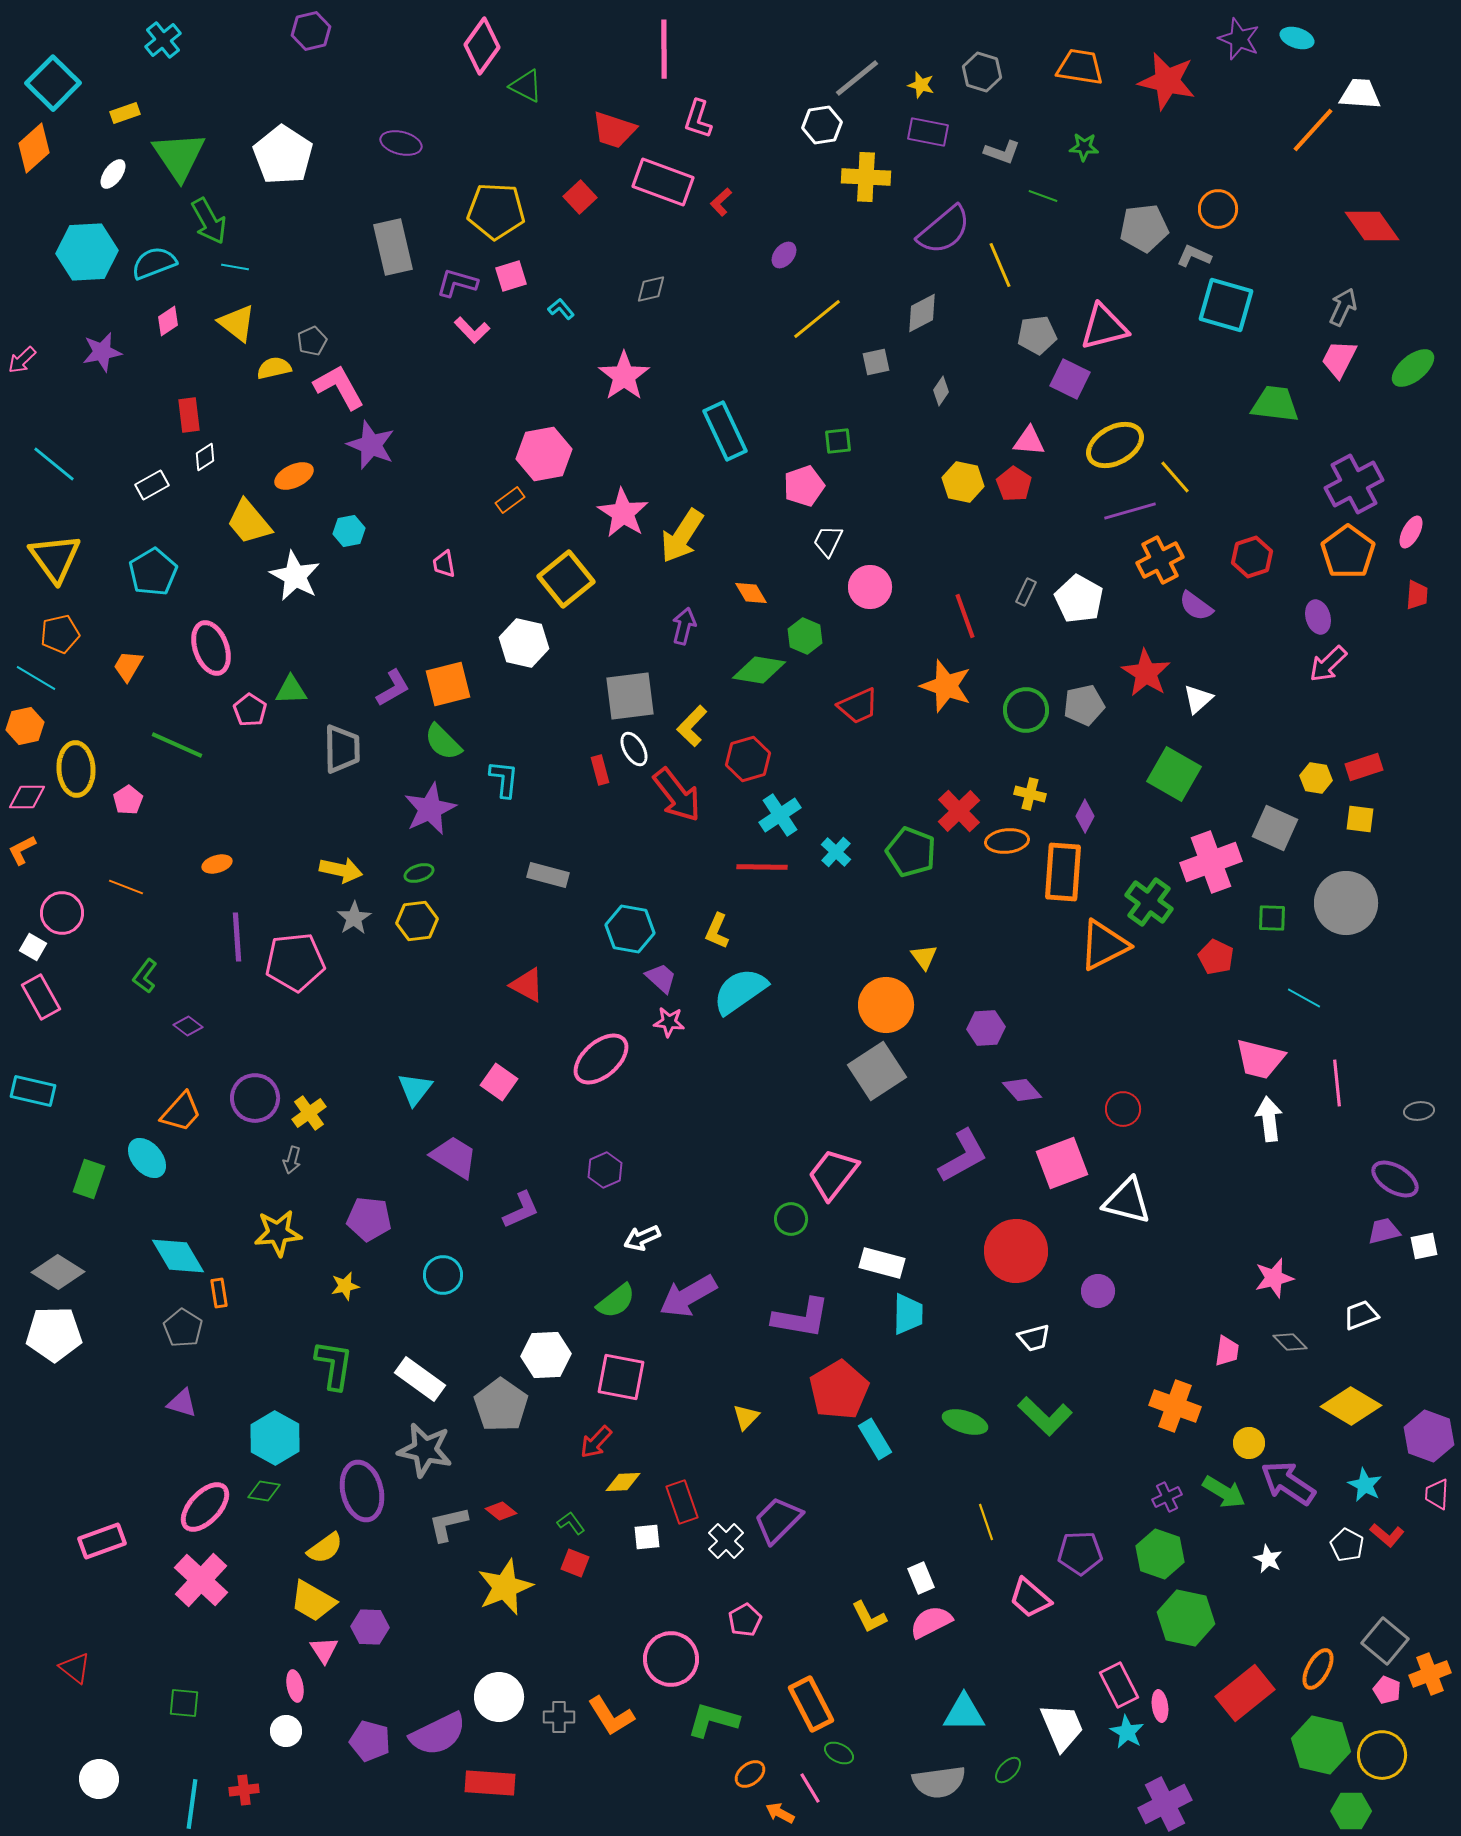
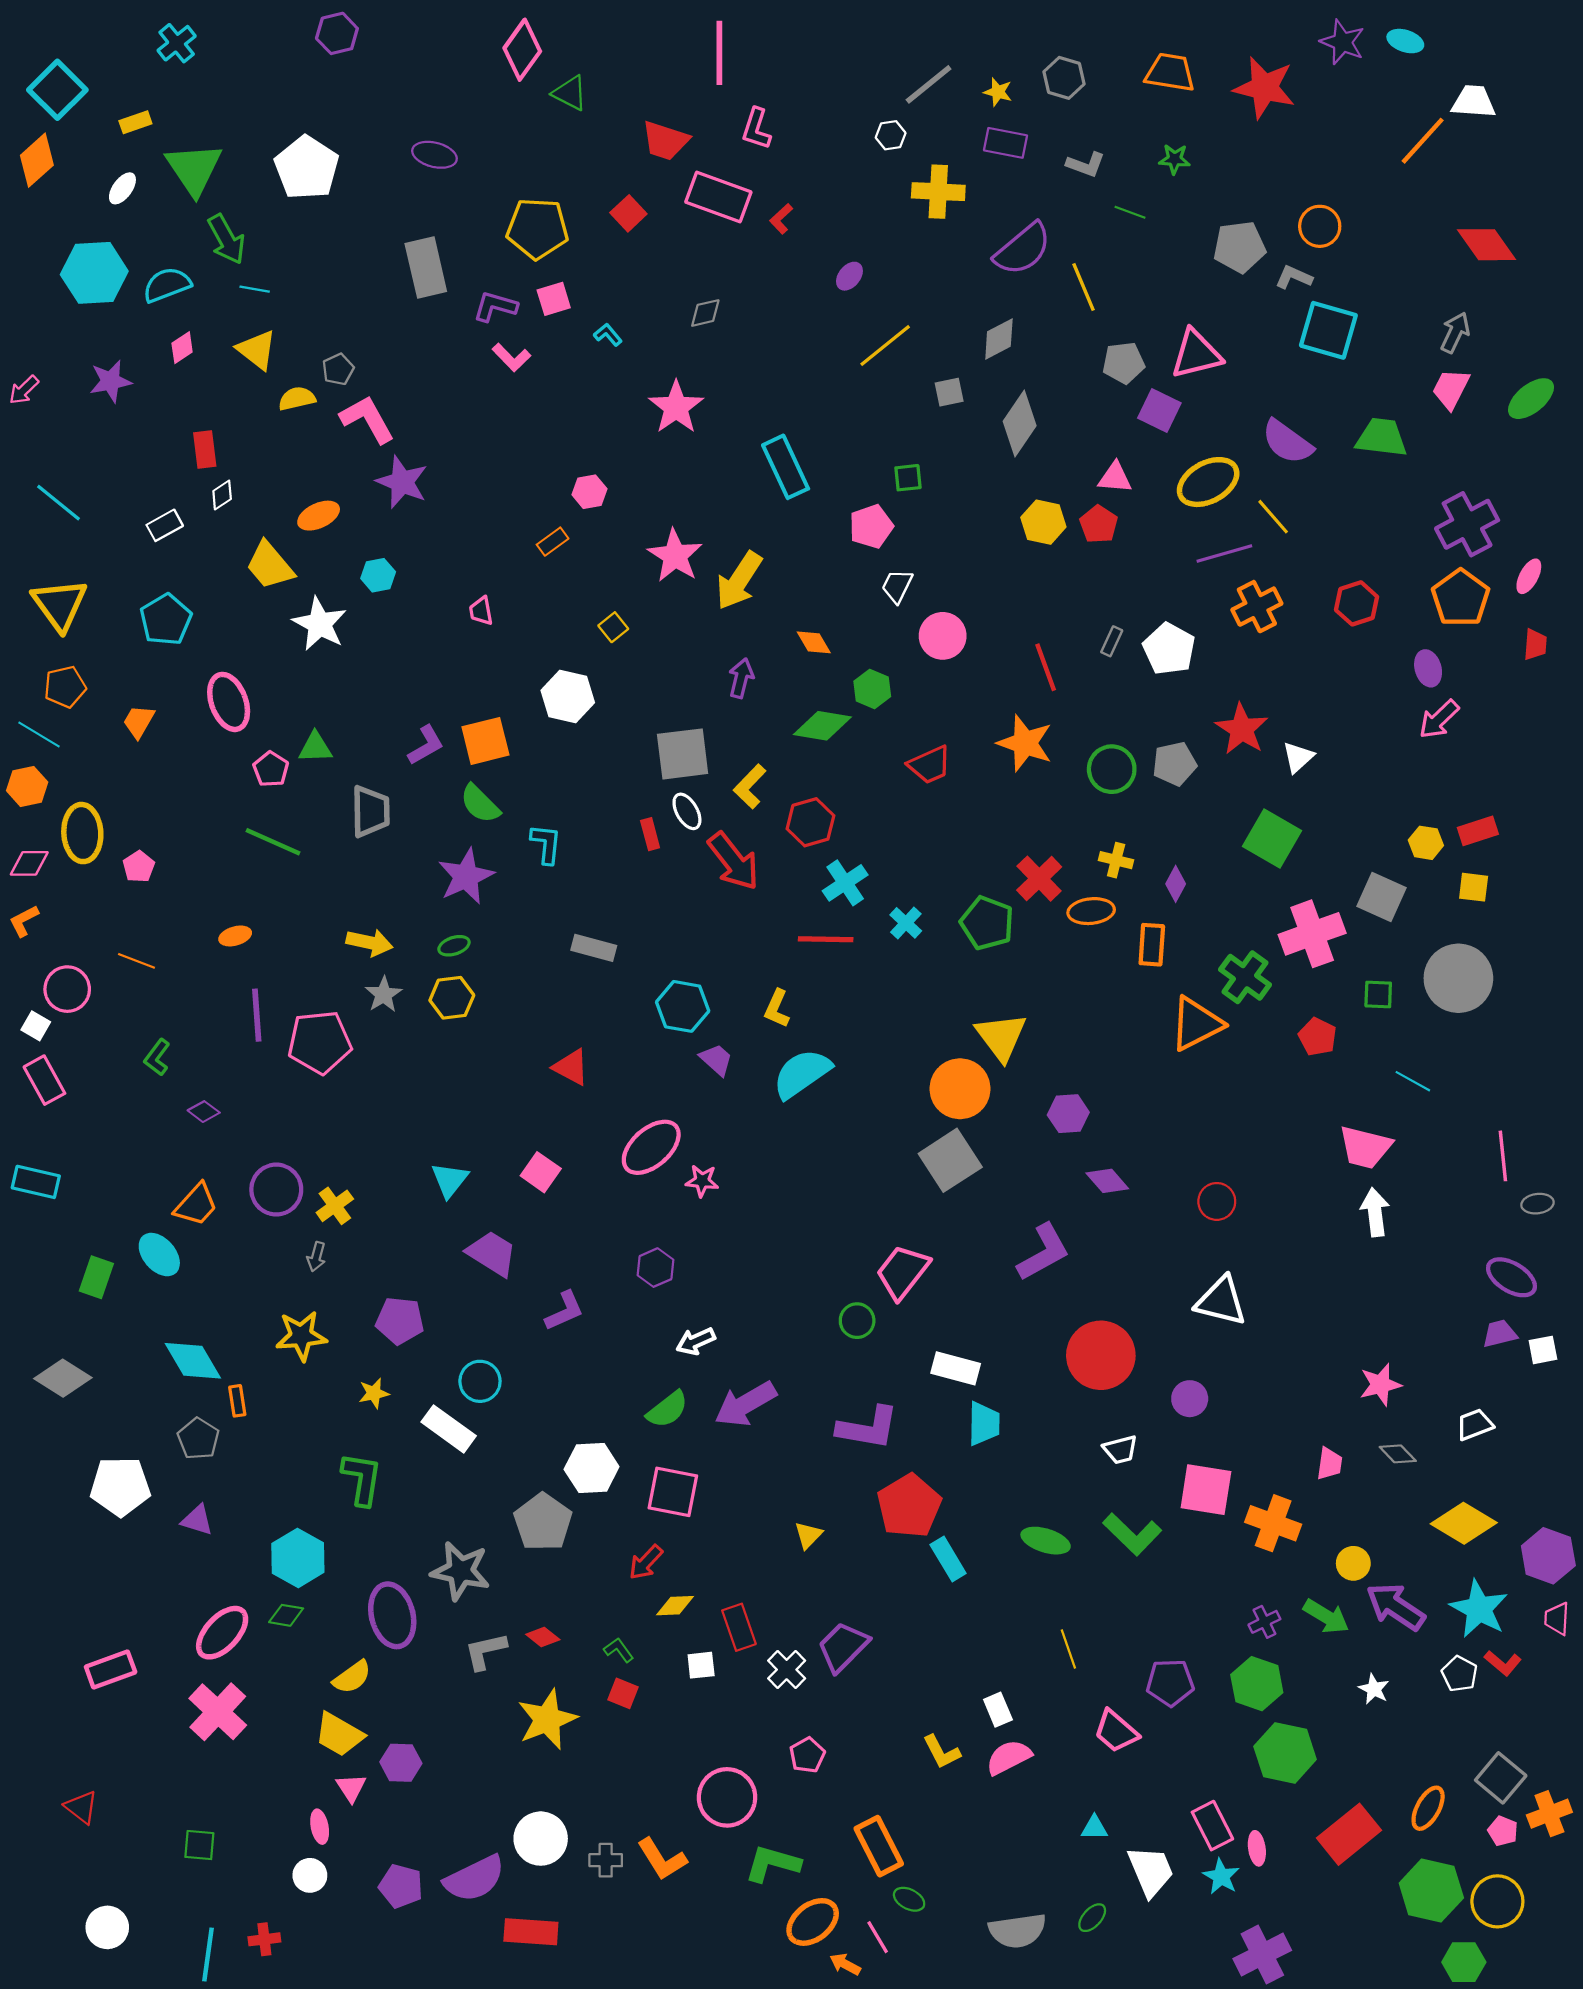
white hexagon: (822, 125) -> (891, 135), size x0.7
gray diamond: (941, 391) -> (1020, 423), size x2.0
pink hexagon: (544, 454) -> (589, 492), size x0.6
yellow square: (566, 579) -> (613, 627), size x0.5
purple semicircle: (1196, 606) -> (1287, 442), moved, size x1.4
green line: (177, 745) -> (273, 842), moved
orange rectangle: (1063, 872) -> (1152, 945), size x0.7
yellow triangle: (924, 957) -> (1001, 1037), size x1.8
pink star: (669, 1022) -> (702, 1181), moved
pink line: (1337, 1083) -> (1503, 1156), moved
pink square: (1062, 1163) -> (1206, 1490), moved, turned 30
white pentagon: (54, 1334) -> (120, 1486), moved
white rectangle: (420, 1379) -> (449, 1429), moved
cyan star: (1365, 1485) -> (1479, 1609), size x1.6
cyan triangle: (964, 1713) -> (1094, 1828), moved, size x0.6
orange ellipse: (750, 1774) -> (813, 1922), size x1.6

